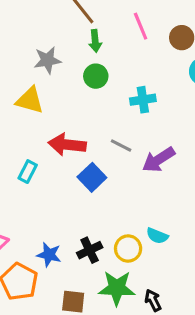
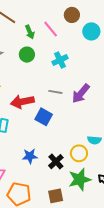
pink line: (141, 26) -> (51, 29), moved
green arrow: (95, 41) -> (30, 32), moved
blue star: (49, 255) -> (30, 156), moved

